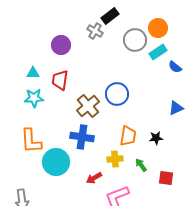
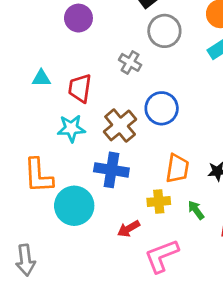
gray cross: (95, 31) -> (130, 62), moved
gray circle: (135, 40) -> (164, 31), moved
purple circle: (61, 45) -> (78, 18), moved
cyan star: (34, 98) -> (71, 128), moved

